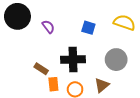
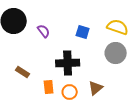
gray circle: (116, 60) -> (116, 53), moved
brown rectangle: (41, 69) -> (23, 72), moved

